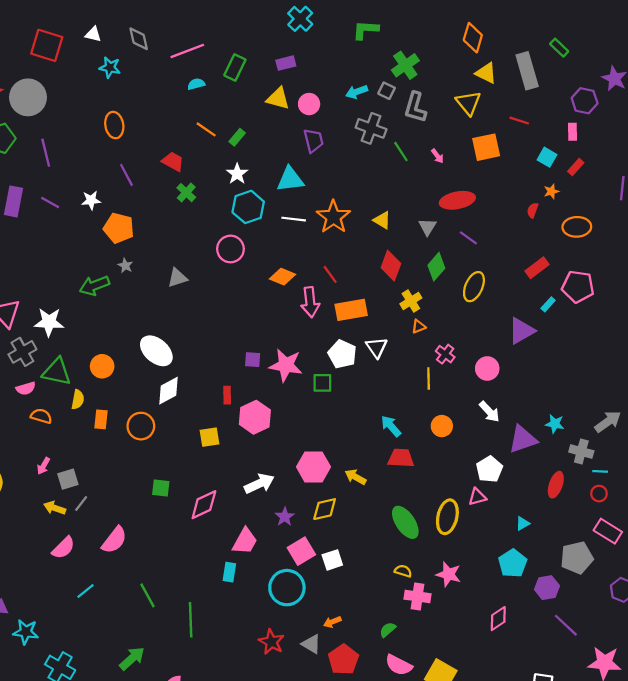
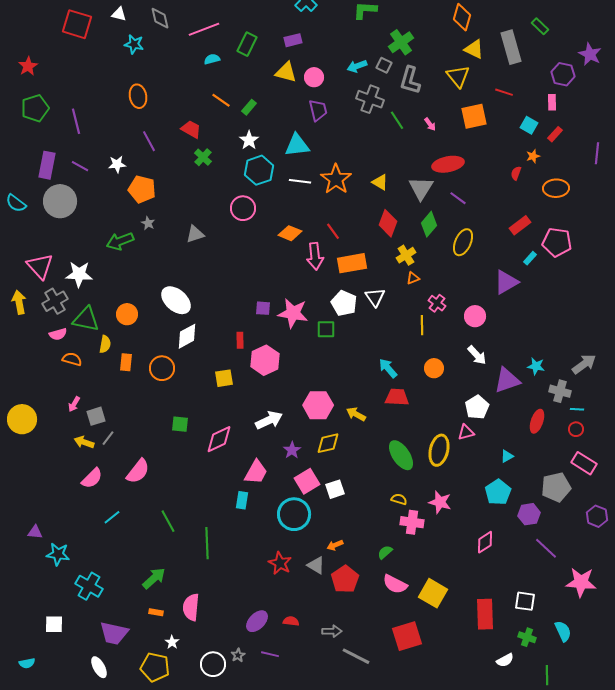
gray circle: (28, 97) -> (60, 201), moved
gray triangle: (427, 227) -> (421, 188), size x1.5

